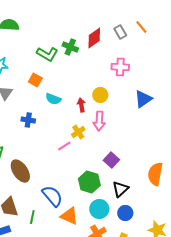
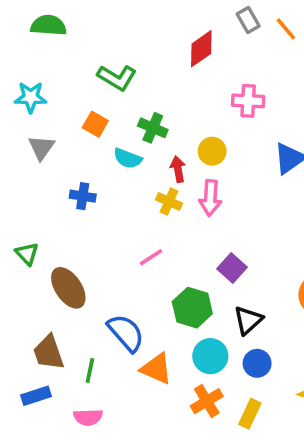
gray rectangle: (120, 32) -> (248, 20), moved
green cross: (70, 47) -> (153, 128), moved
yellow cross: (78, 132) -> (169, 202), moved, turned -32
pink line: (64, 146) -> (151, 257), moved

